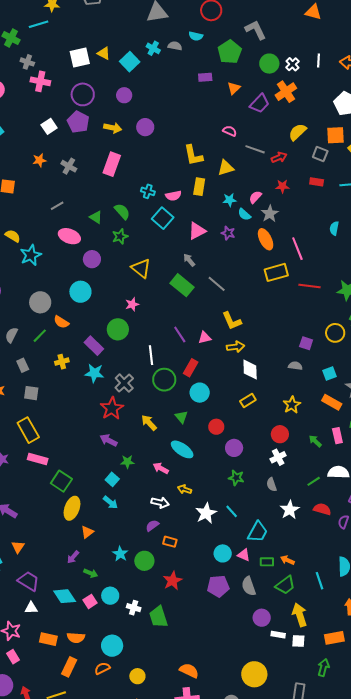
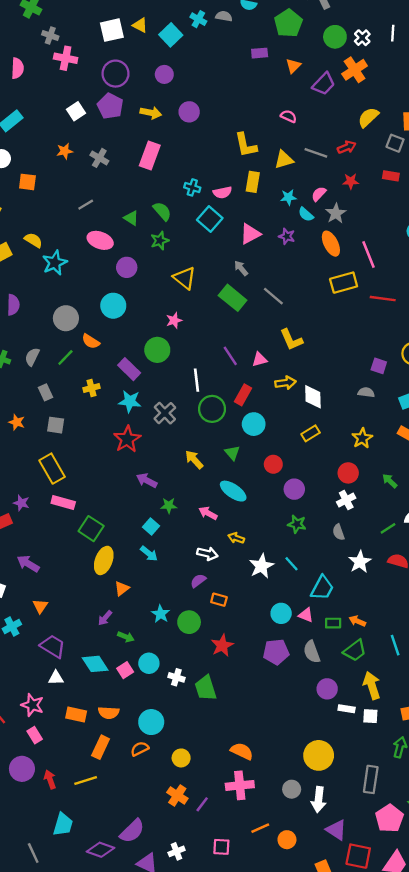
gray line: (255, 149) -> (316, 153), moved
yellow arrow: (236, 347) -> (285, 383), moved
red star: (112, 408) -> (127, 439), moved

